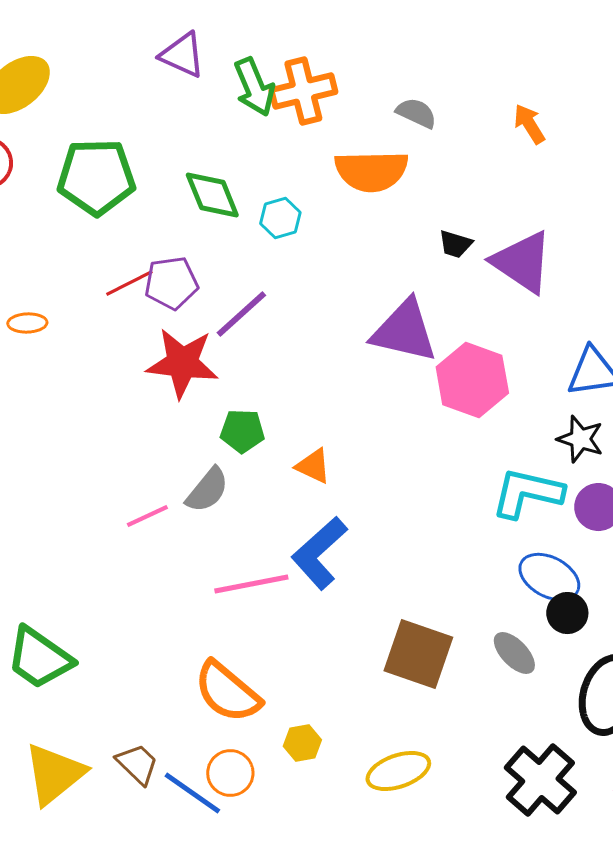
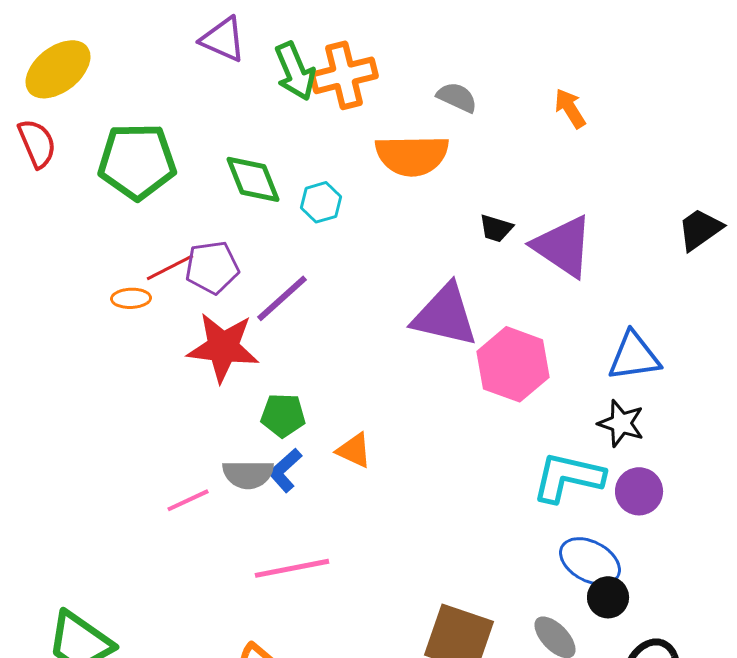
orange ellipse: (27, 323) -> (131, 298), moved
gray semicircle: (207, 490) -> (248, 474), turned 51
blue L-shape: (319, 553) -> (285, 470), moved, size x0.6

